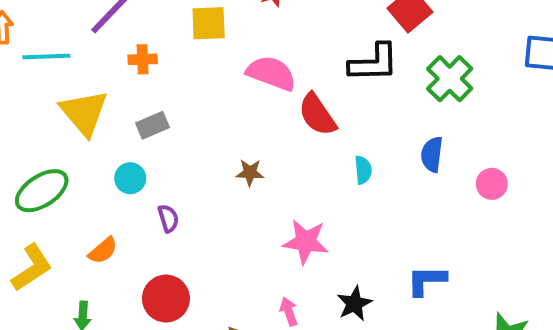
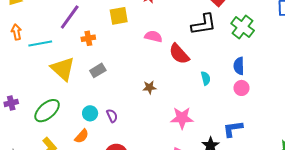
pink semicircle: (271, 73) -> (153, 36), size x0.7
cyan circle: (130, 178) -> (90, 113), moved
pink circle: (492, 184) -> (241, 88), moved
blue L-shape: (427, 280) -> (233, 129), moved

